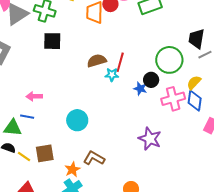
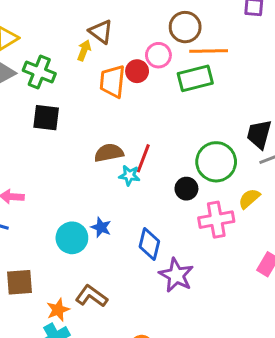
blue star: (140, 89) -> (101, 227), moved
blue diamond: (195, 101) -> (149, 244), moved

